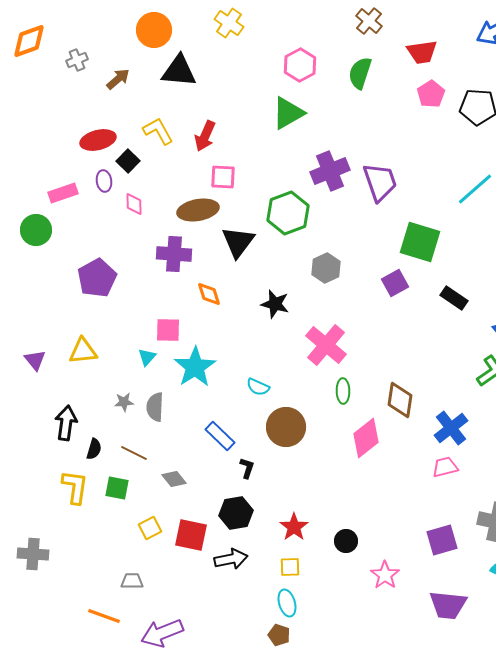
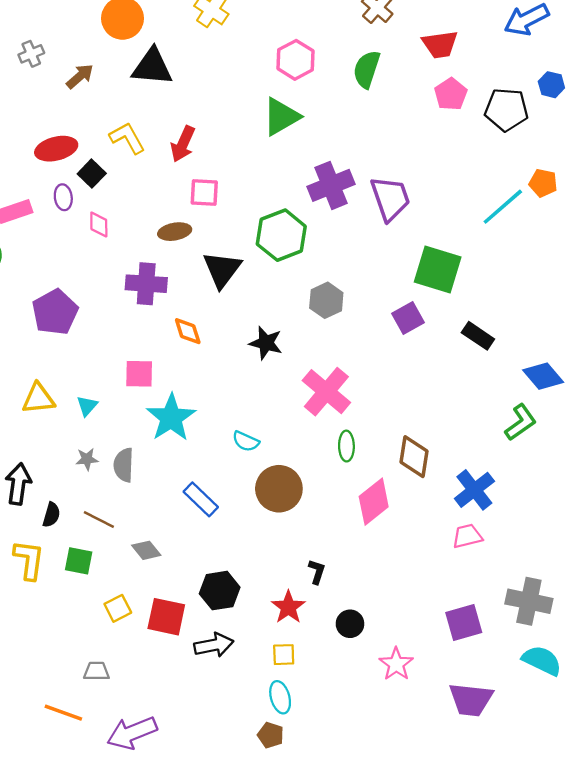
brown ellipse: (198, 210) -> (175, 232), size x0.7
cyan triangle: (147, 357) -> (87, 406), moved
black L-shape: (247, 468) -> (317, 572), moved

